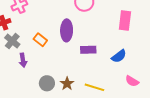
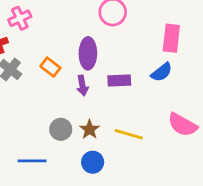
blue semicircle: (119, 56) -> (162, 72), moved
purple arrow: (23, 60) -> (82, 86), moved
pink semicircle: (132, 81) -> (182, 125), size x1.5

